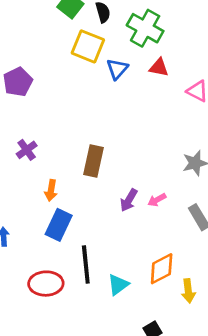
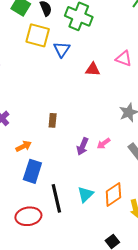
red triangle: (159, 67) -> (93, 69), moved
brown rectangle: (94, 161) -> (53, 120), size x0.6
orange arrow: (51, 190) -> (24, 146), turned -119
cyan triangle: (118, 285) -> (85, 194), moved

